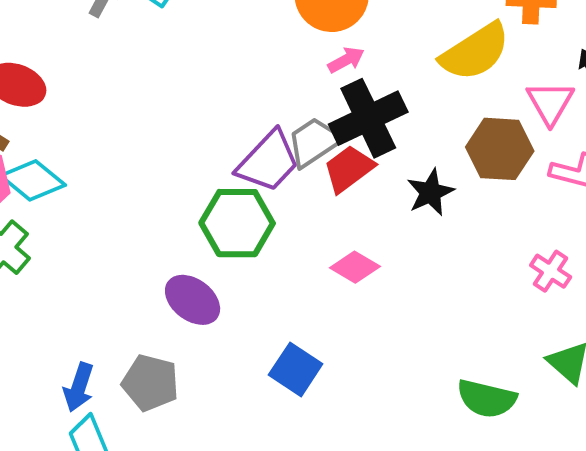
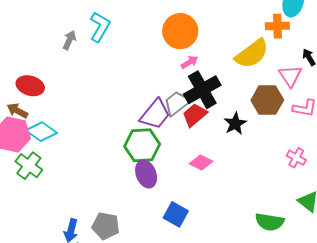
purple ellipse: (193, 300) -> (146, 174), moved, turned 36

